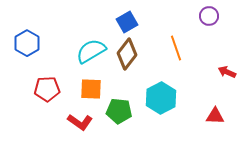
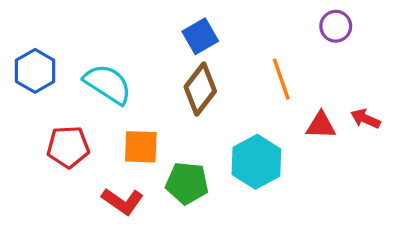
cyan semicircle: (91, 51) -> (108, 84), moved, turned 64
red triangle: (215, 116) -> (321, 125), moved

